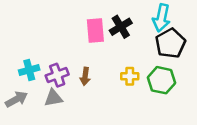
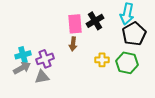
brown arrow: (85, 76) -> (73, 44), moved
gray arrow: (16, 99) -> (22, 68), moved

